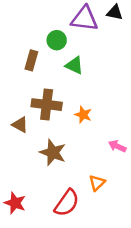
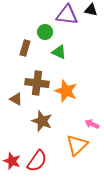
orange star: (83, 115) -> (66, 91), size x1.6
pink arrow: (117, 146) -> (92, 124), moved
orange triangle: (97, 183) -> (77, 145), size x1.6
red semicircle: (67, 203) -> (37, 161), moved

